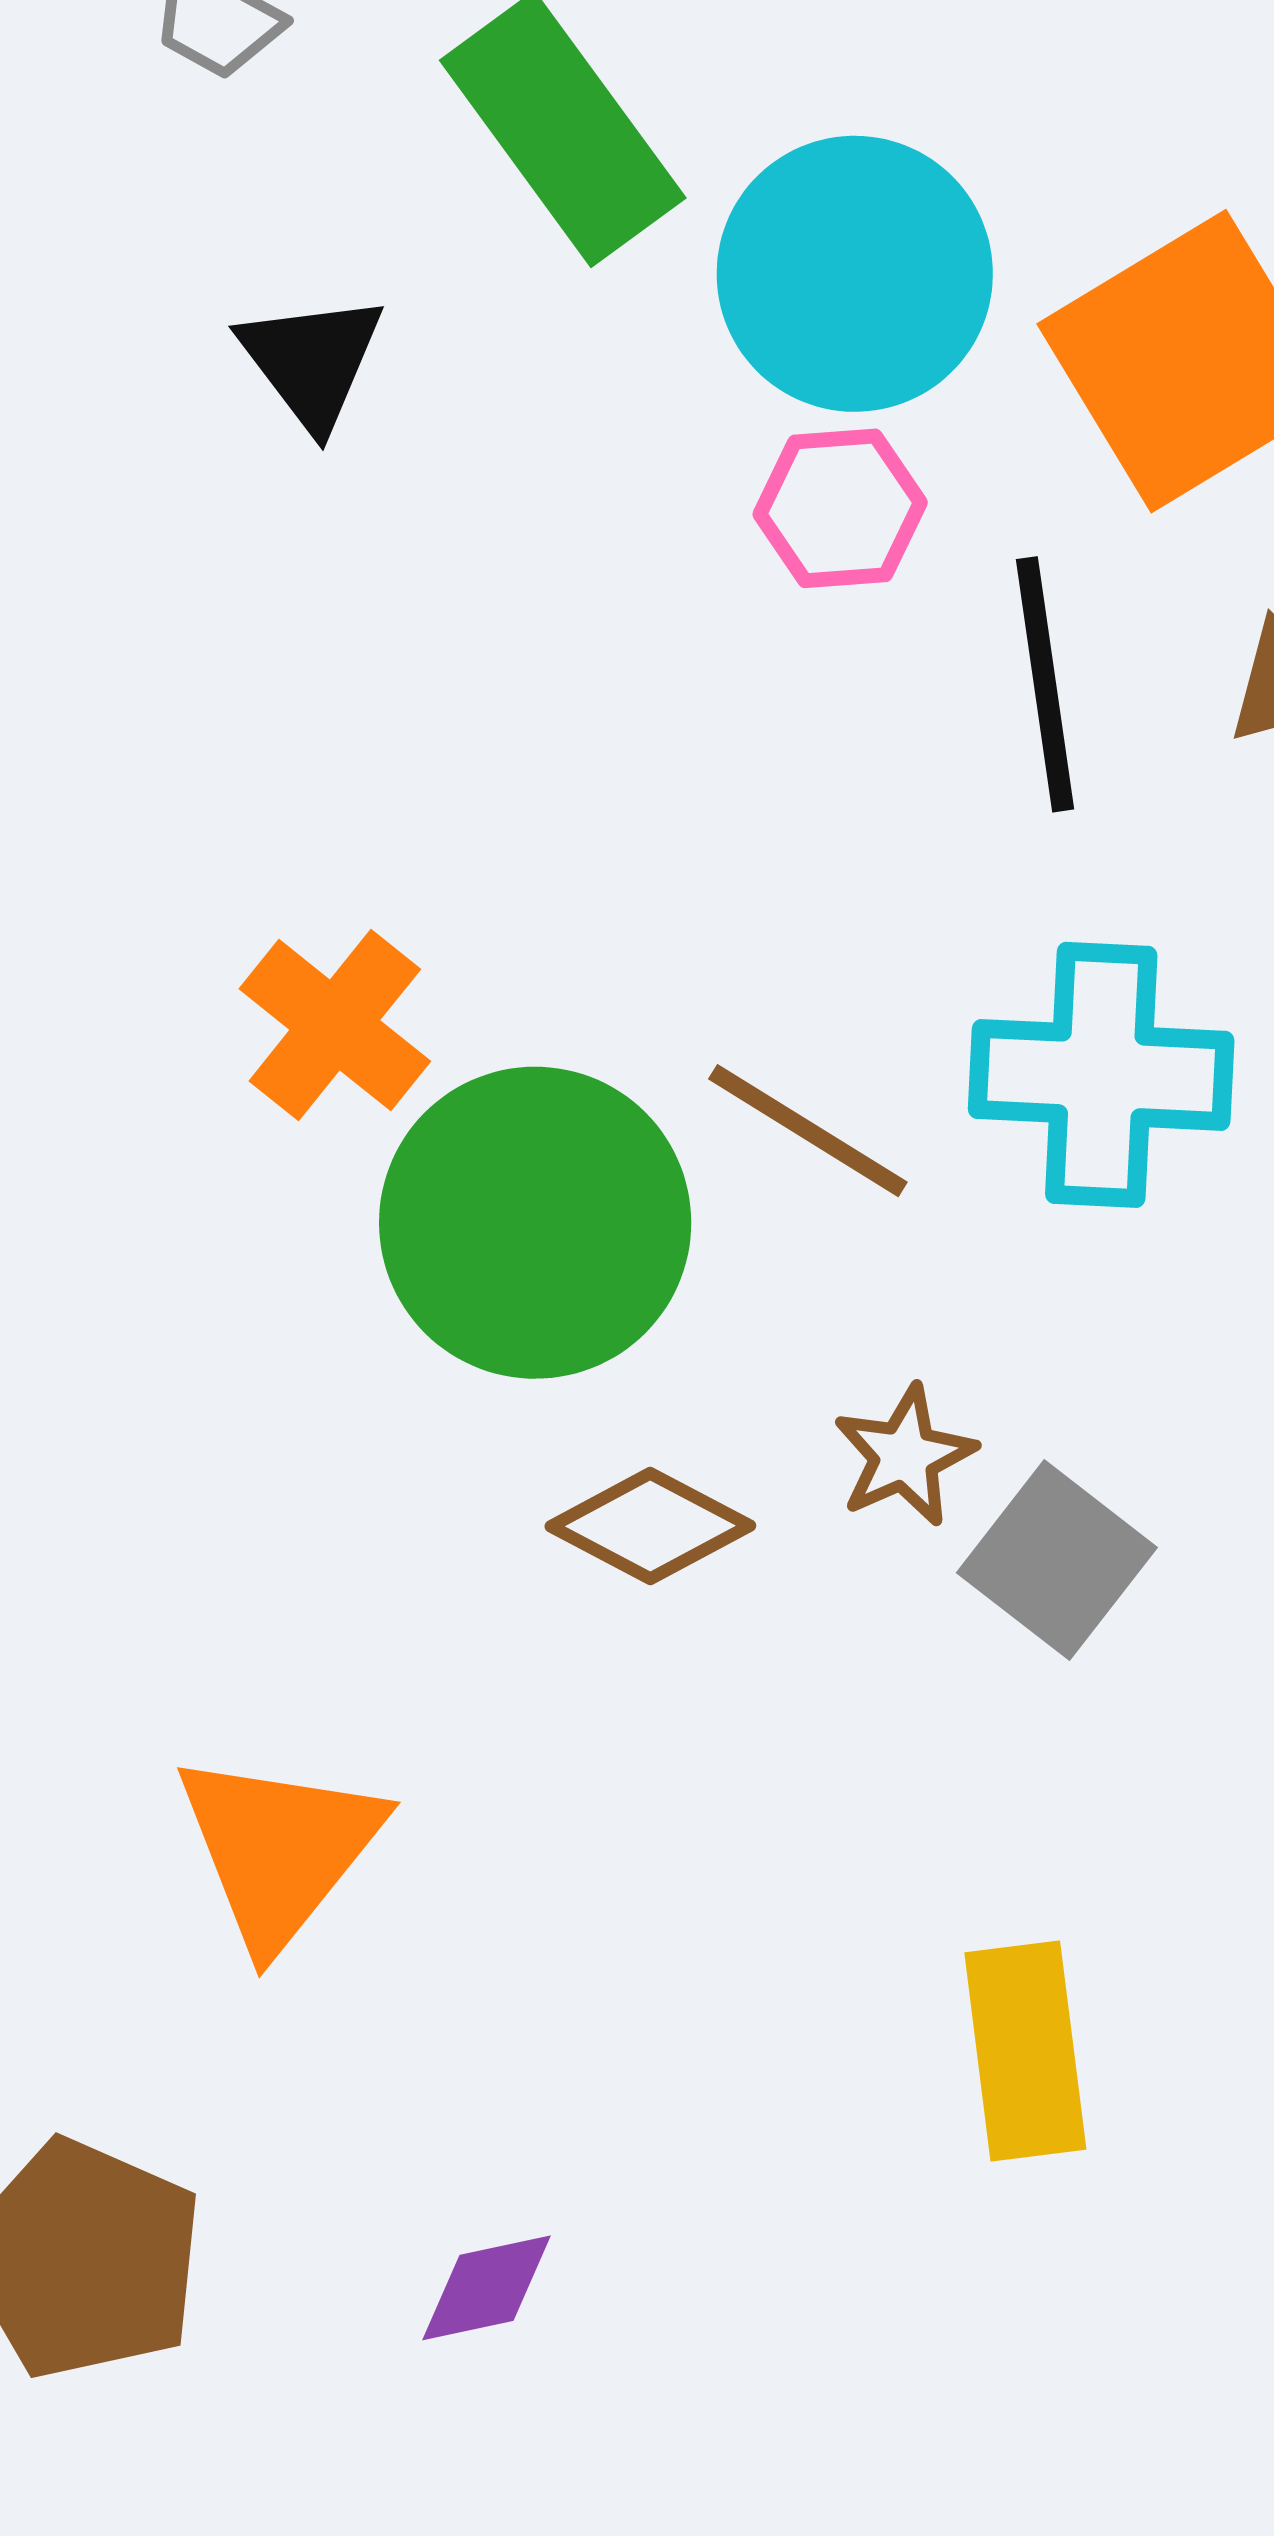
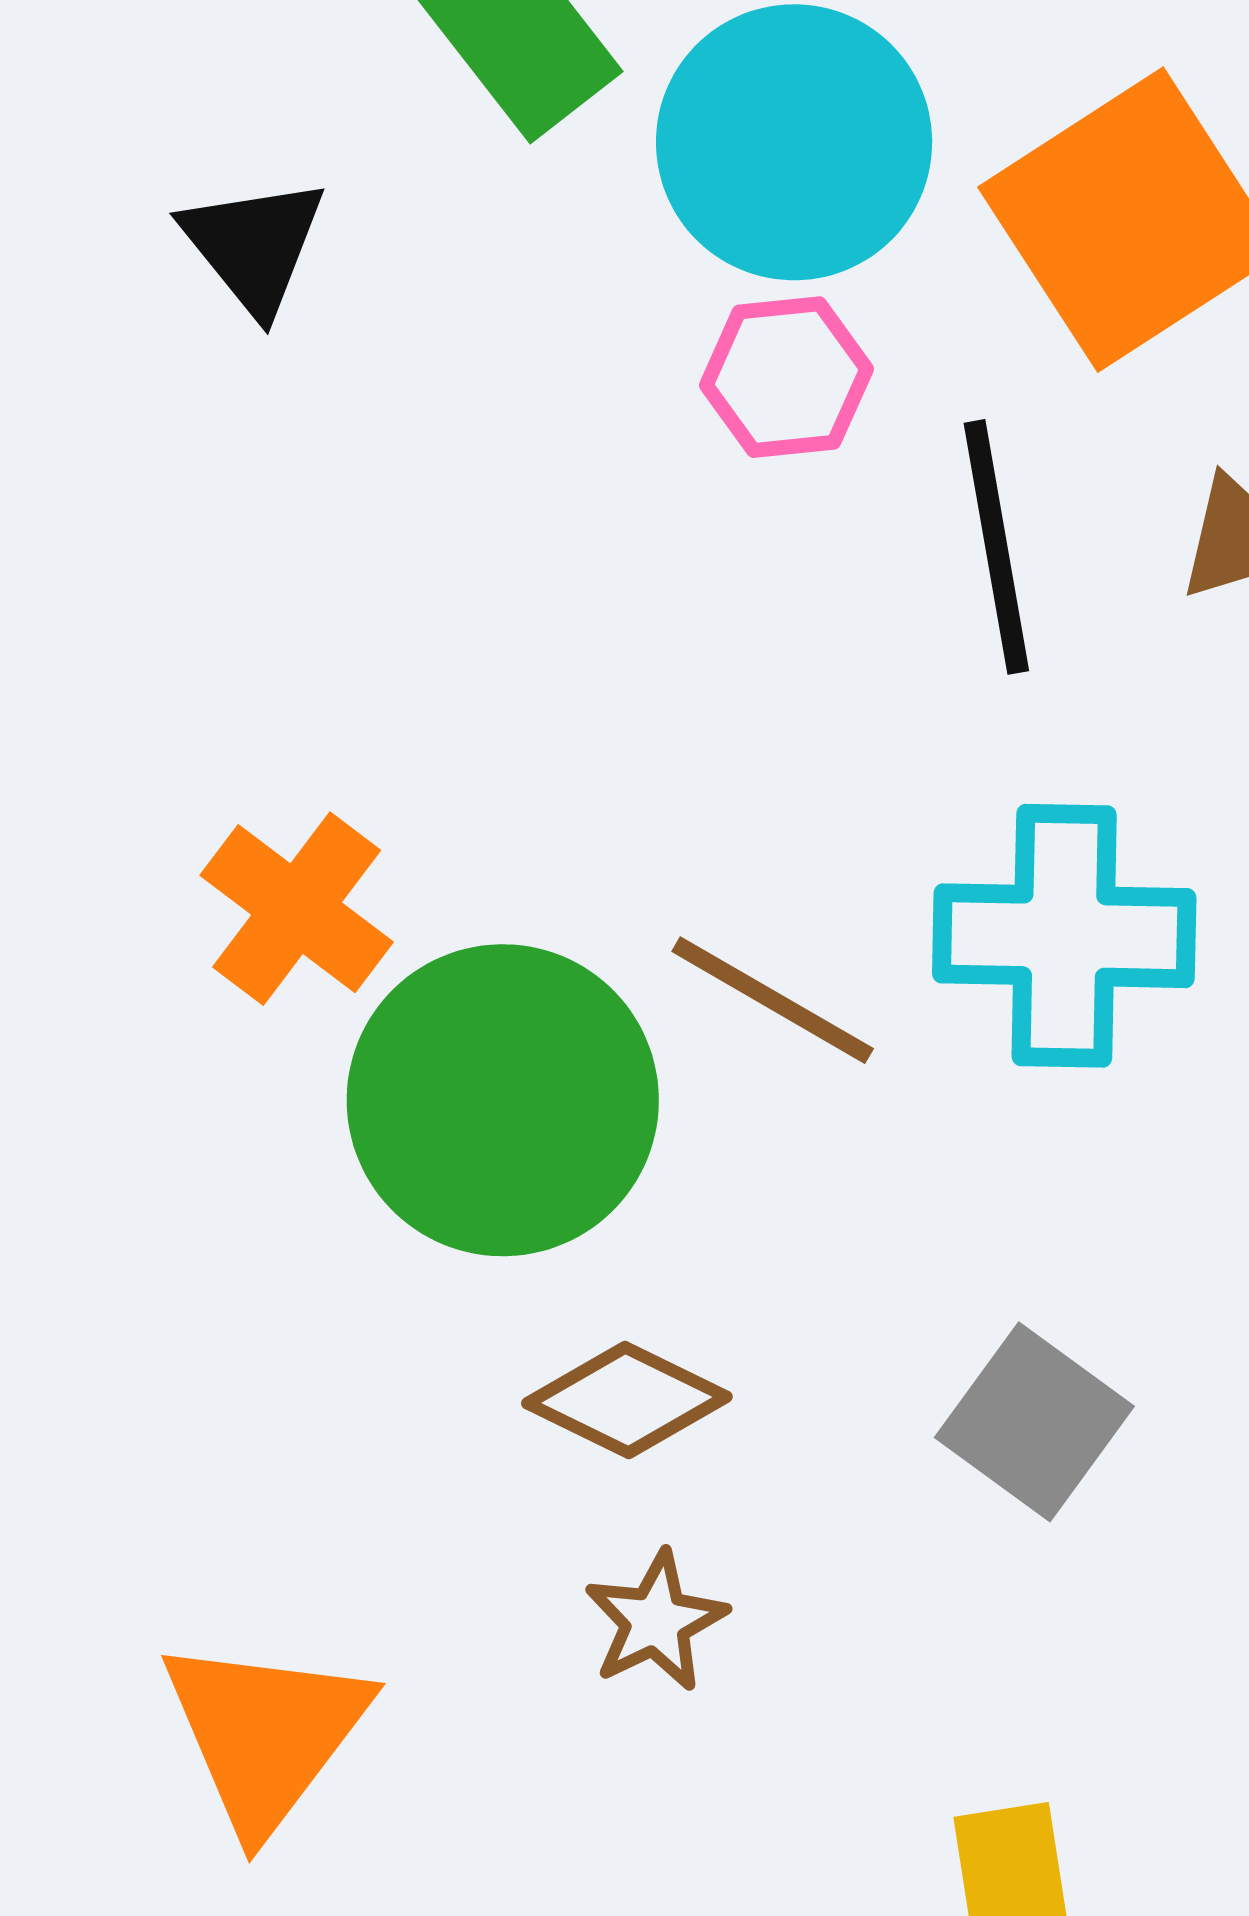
brown star: (905, 1456) -> (656, 1621), moved

